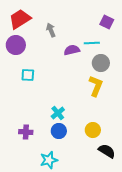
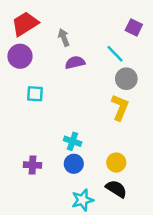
cyan line: (92, 43) -> (115, 54), turned 49
purple semicircle: (72, 50) -> (75, 62), moved
cyan cross: (58, 113) -> (73, 141), turned -32
black semicircle: (107, 151) -> (116, 189), moved
cyan star: (49, 160) -> (83, 200), moved

